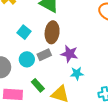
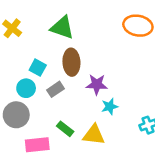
gray rectangle: (44, 55) -> (56, 89), moved
cyan circle: (27, 59) -> (26, 88), moved

